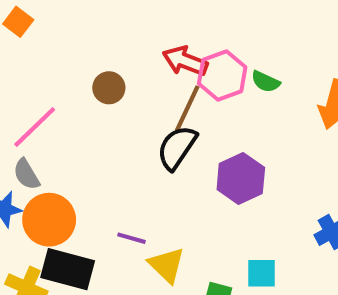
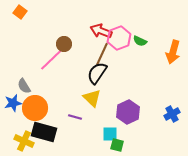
pink line: (35, 127) -> (51, 60), moved
purple hexagon: (241, 178) -> (128, 112), moved
yellow triangle: (167, 265) -> (92, 98), moved
cyan square: (261, 273) -> (110, 134), moved

